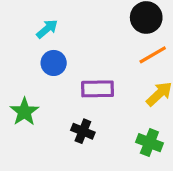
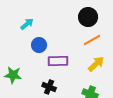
blue circle: (54, 63) -> (39, 45), moved
green star: (24, 112) -> (13, 75), turned -30

